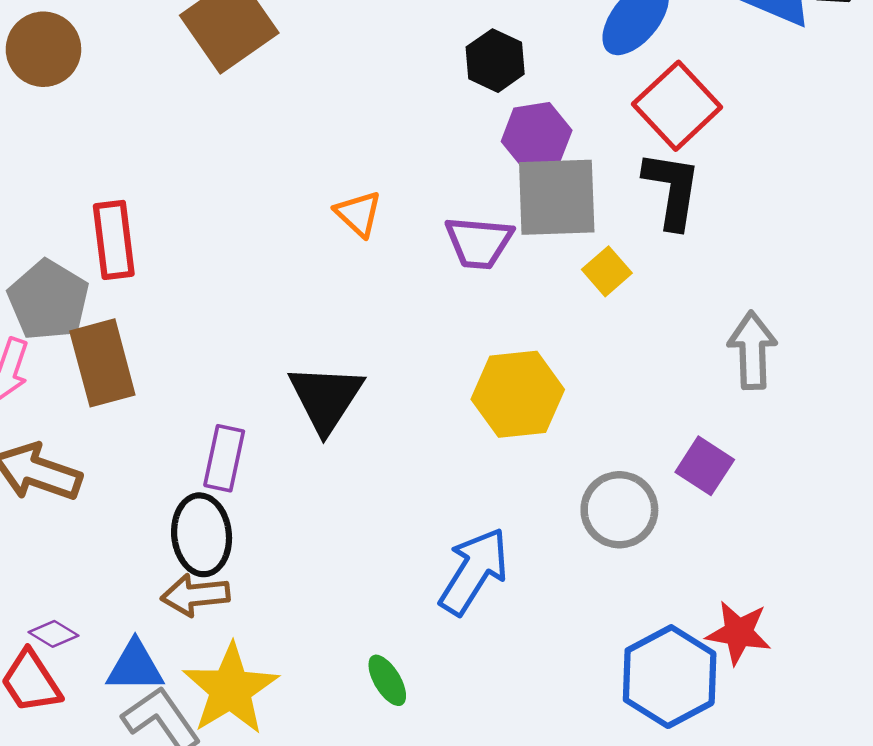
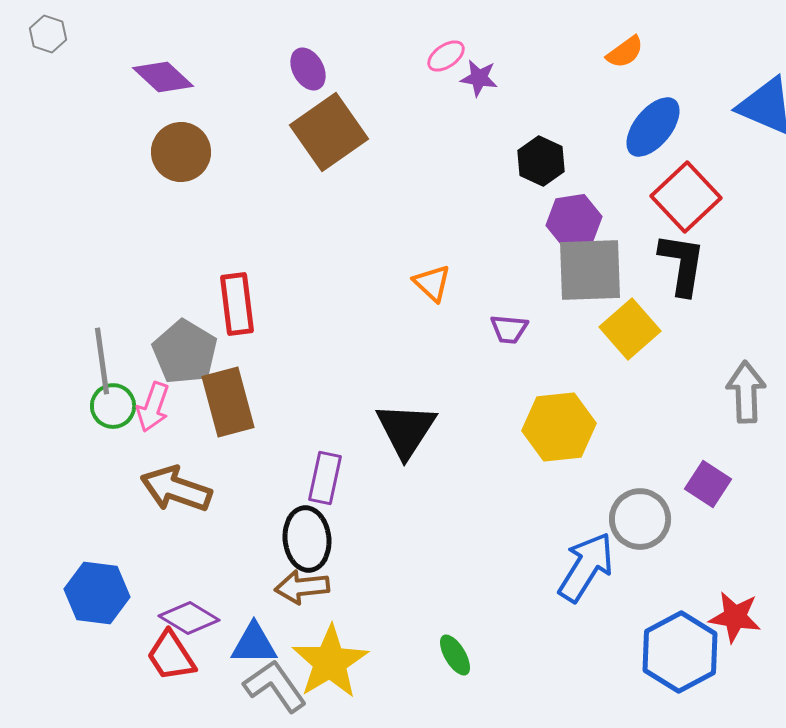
purple trapezoid: (479, 242) -> (509, 329), moved, size x0.7
yellow square: (607, 271) -> (630, 329), size x1.5
blue arrow: (474, 571) -> (586, 567), moved
purple diamond: (54, 634) -> (189, 618), size x1.5

